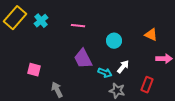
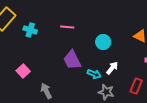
cyan cross: (41, 21) -> (30, 30), moved, turned -32
pink square: (34, 70) -> (23, 71), turned 32

